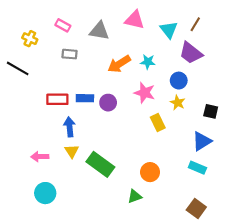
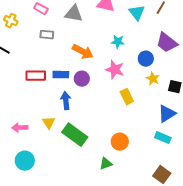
purple trapezoid: (191, 53) -> (167, 43), moved
orange arrow: (119, 64) -> (83, 52), moved, turned -120
yellow star: (178, 103) -> (153, 79), moved
blue arrow: (69, 127) -> (66, 101), moved

